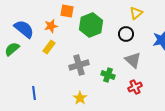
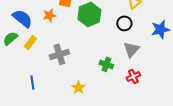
yellow rectangle: (49, 47) -> (30, 42), moved
gray triangle: (133, 60) -> (131, 49), turned 30
gray cross: (79, 65) -> (59, 54), moved

